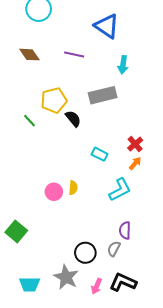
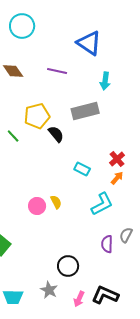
yellow semicircle: (73, 188) -> (56, 202), turned -32
gray semicircle: (114, 249) -> (126, 235), moved
gray star: (66, 277) -> (49, 290), size x0.7

